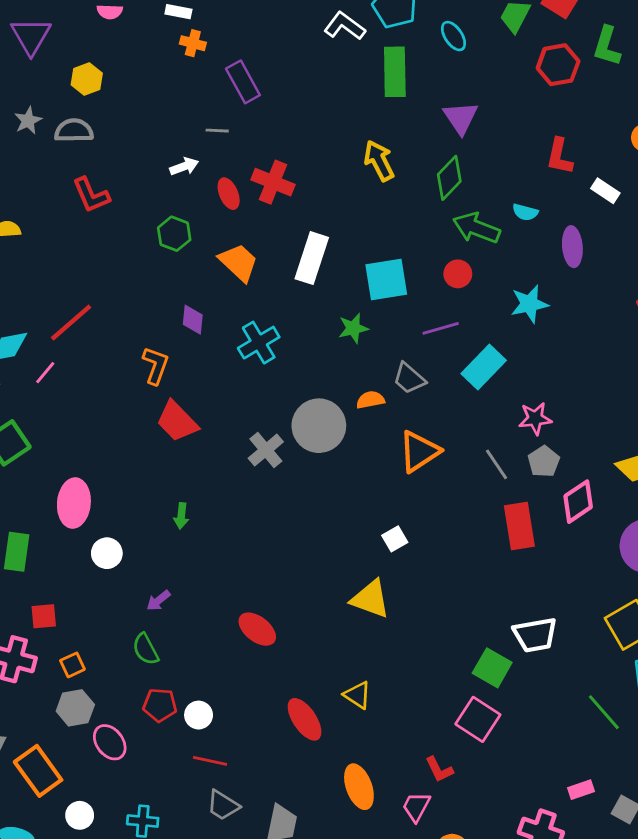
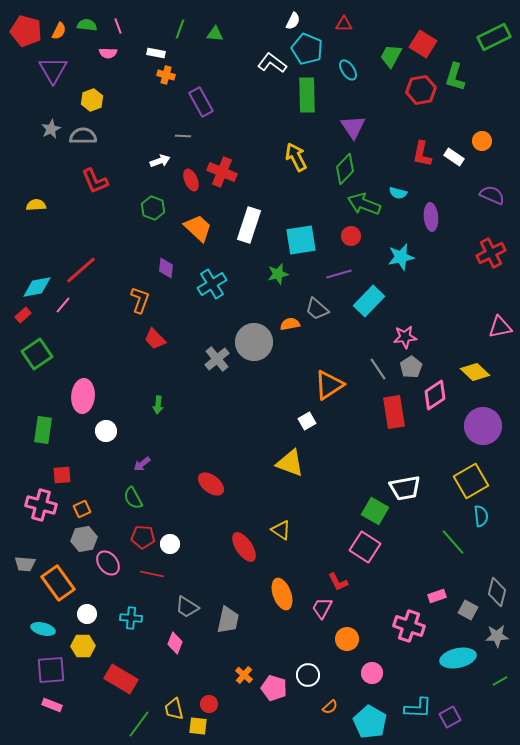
white rectangle: (605, 191) -> (454, 157), moved
red trapezoid: (177, 421) -> (155, 339), size x0.7
orange triangle: (419, 451) -> (329, 385), moved
red line: (210, 761) -> (152, 574), moved

